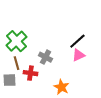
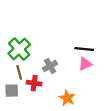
black line: (77, 41) -> (84, 49), turned 48
gray cross: (45, 57) -> (50, 66), turned 32

